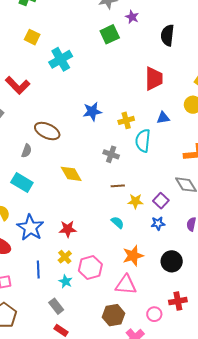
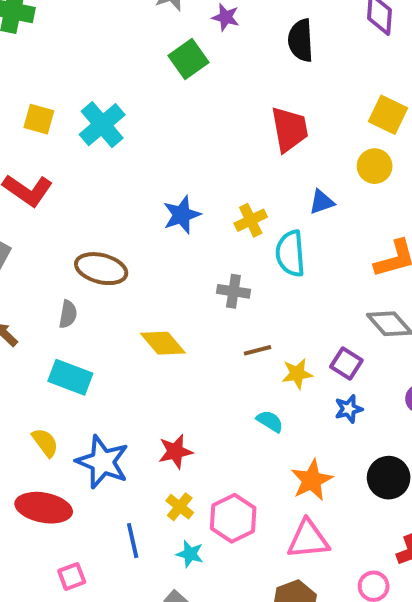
yellow square: (32, 37) -> (39, 119), moved

